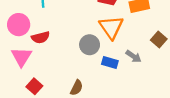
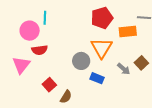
pink circle: (19, 25) -> (30, 31), moved
gray arrow: (133, 56) -> (124, 69), moved
red square: (34, 86) -> (49, 85), moved

